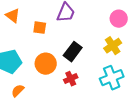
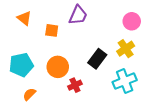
black rectangle: (73, 52) -> (97, 59), moved
red cross: (71, 79) -> (75, 85), moved

